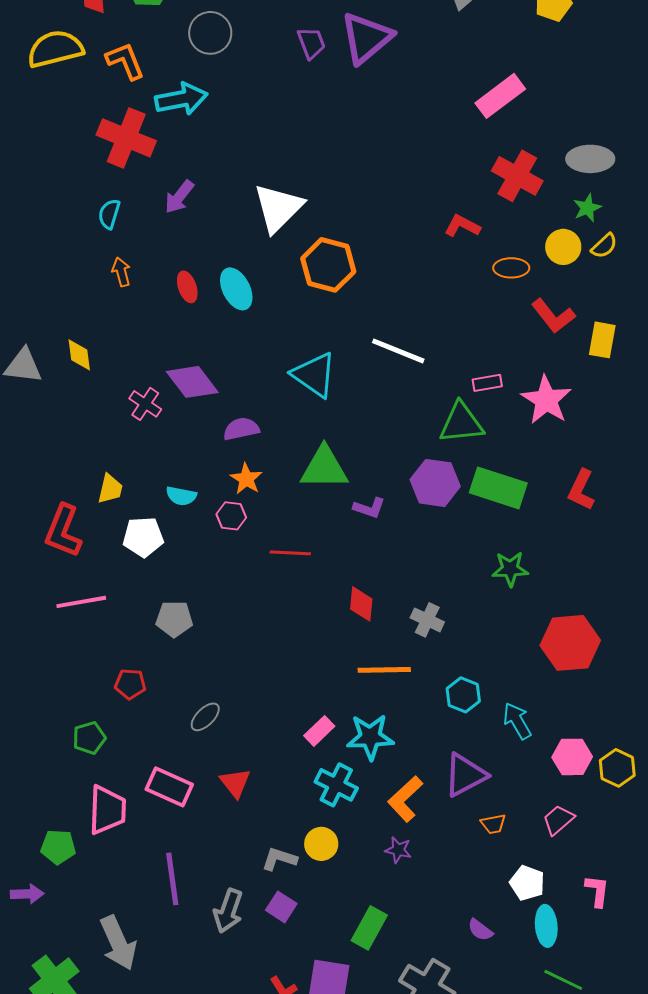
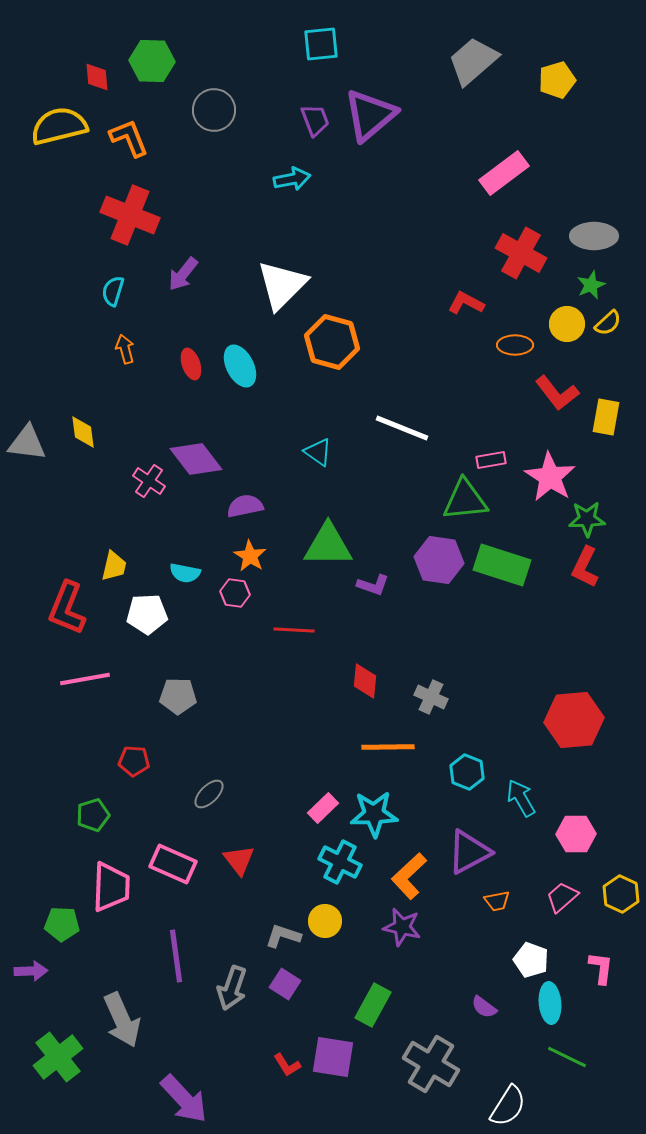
cyan arrow: (181, 99) -> (292, 179), moved, size x0.7
cyan triangle: (314, 375) -> (318, 452), size x0.6
green star: (510, 569) -> (587, 519), moved
yellow hexagon: (617, 768) -> (621, 894), moved
purple star: (398, 850) -> (402, 927), size x1.4

